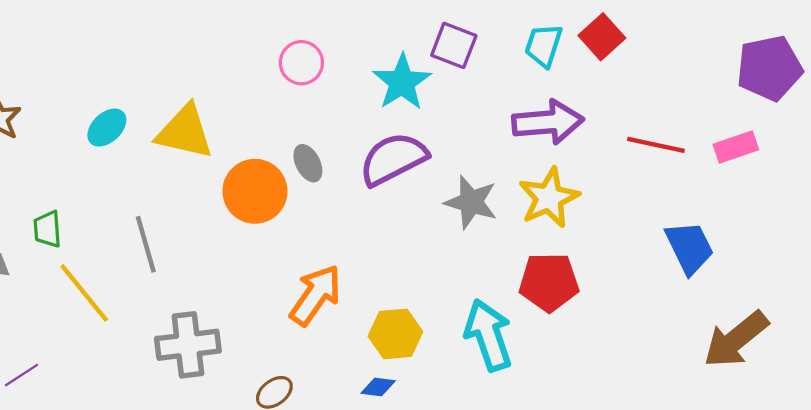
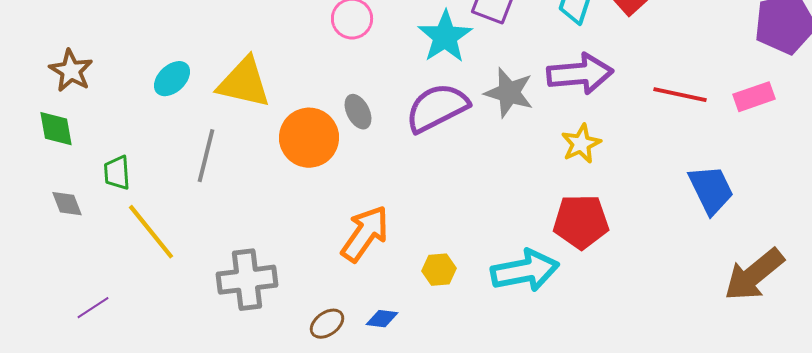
yellow star: (549, 198) -> (581, 144), size x0.7
gray star: (471, 202) -> (509, 93), moved
gray line: (146, 244) -> (206, 156), moved, turned 30
yellow hexagon: (395, 334) -> (439, 270), size x0.7
cyan arrow: (488, 335) -> (525, 271), turned 98
blue diamond: (378, 387) -> (382, 319), moved

